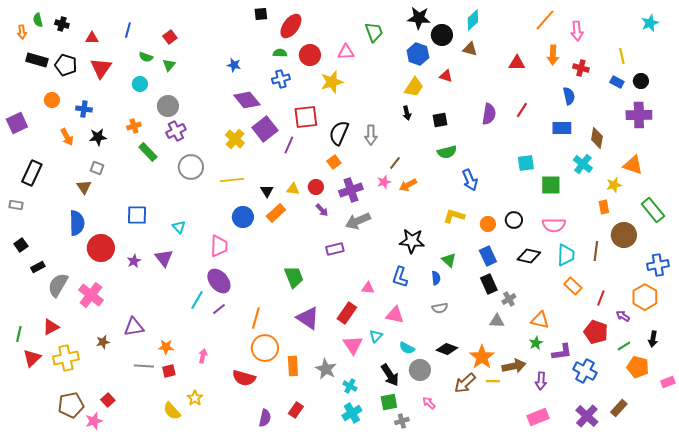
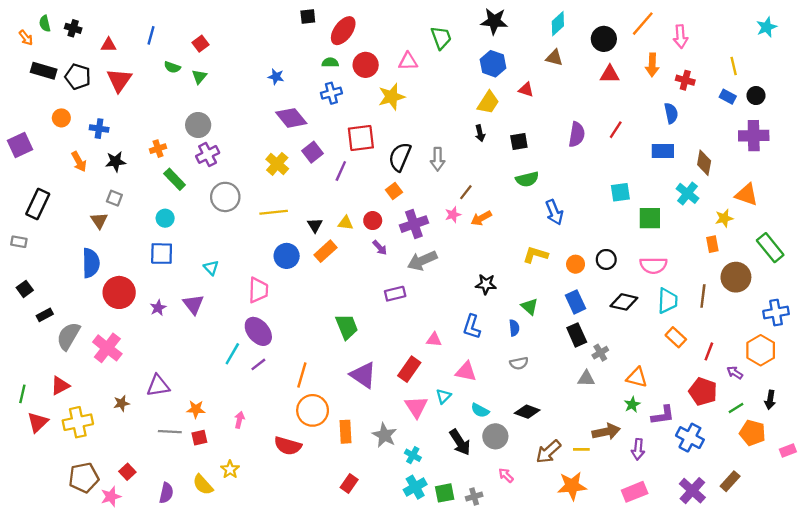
orange arrow: (22, 32) -> (26, 38), turned -32
black circle: (442, 35) -> (604, 39), moved
cyan circle: (140, 84) -> (165, 218), moved
purple square: (265, 129) -> (313, 152), size x0.7
black star: (412, 241) -> (486, 284), size x0.7
orange star: (482, 357) -> (572, 486), moved, turned 30
green square: (389, 402) -> (445, 493), moved
purple semicircle: (265, 418) -> (166, 493), moved

